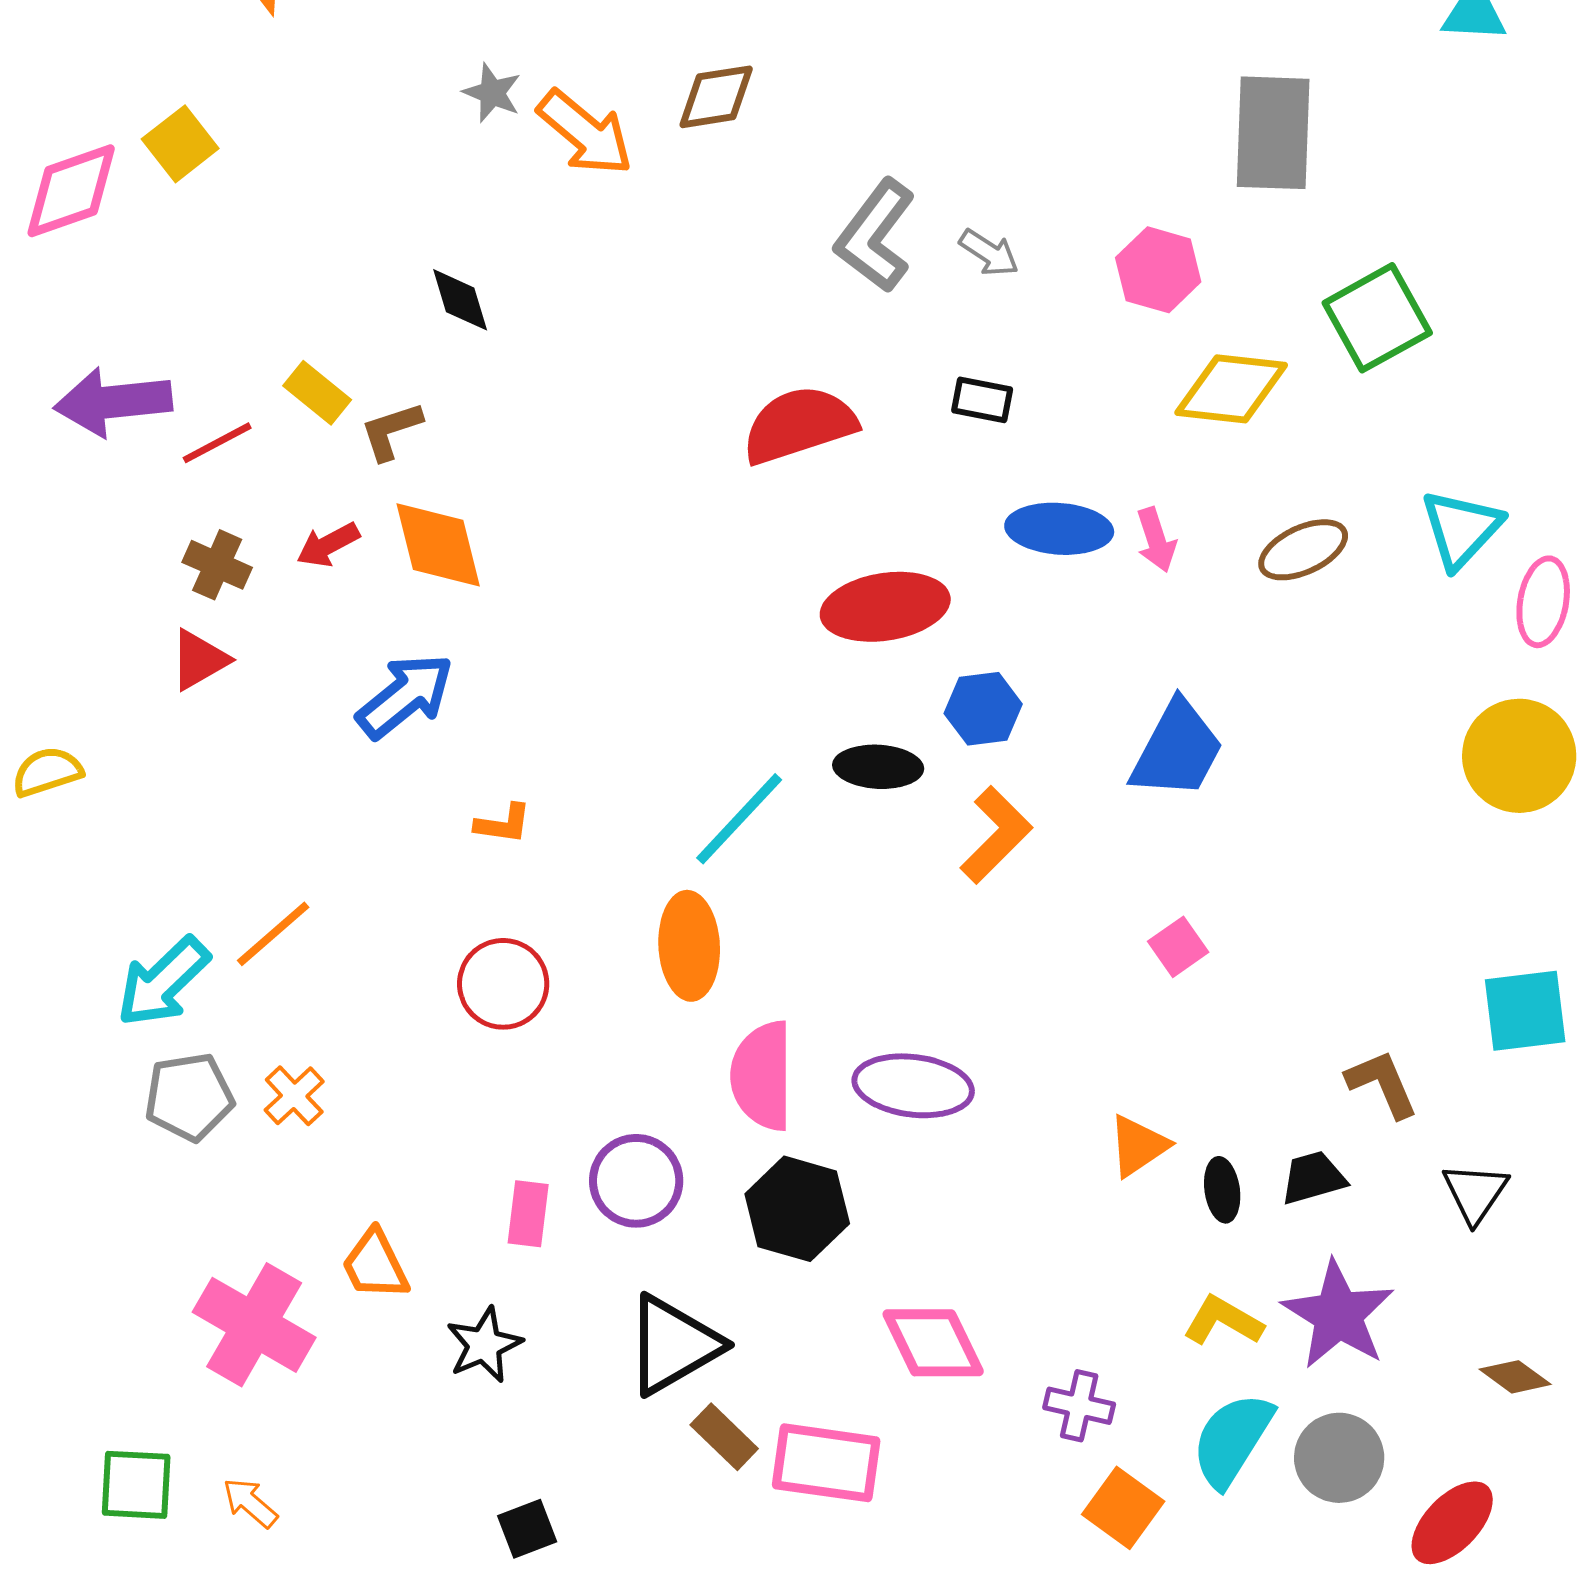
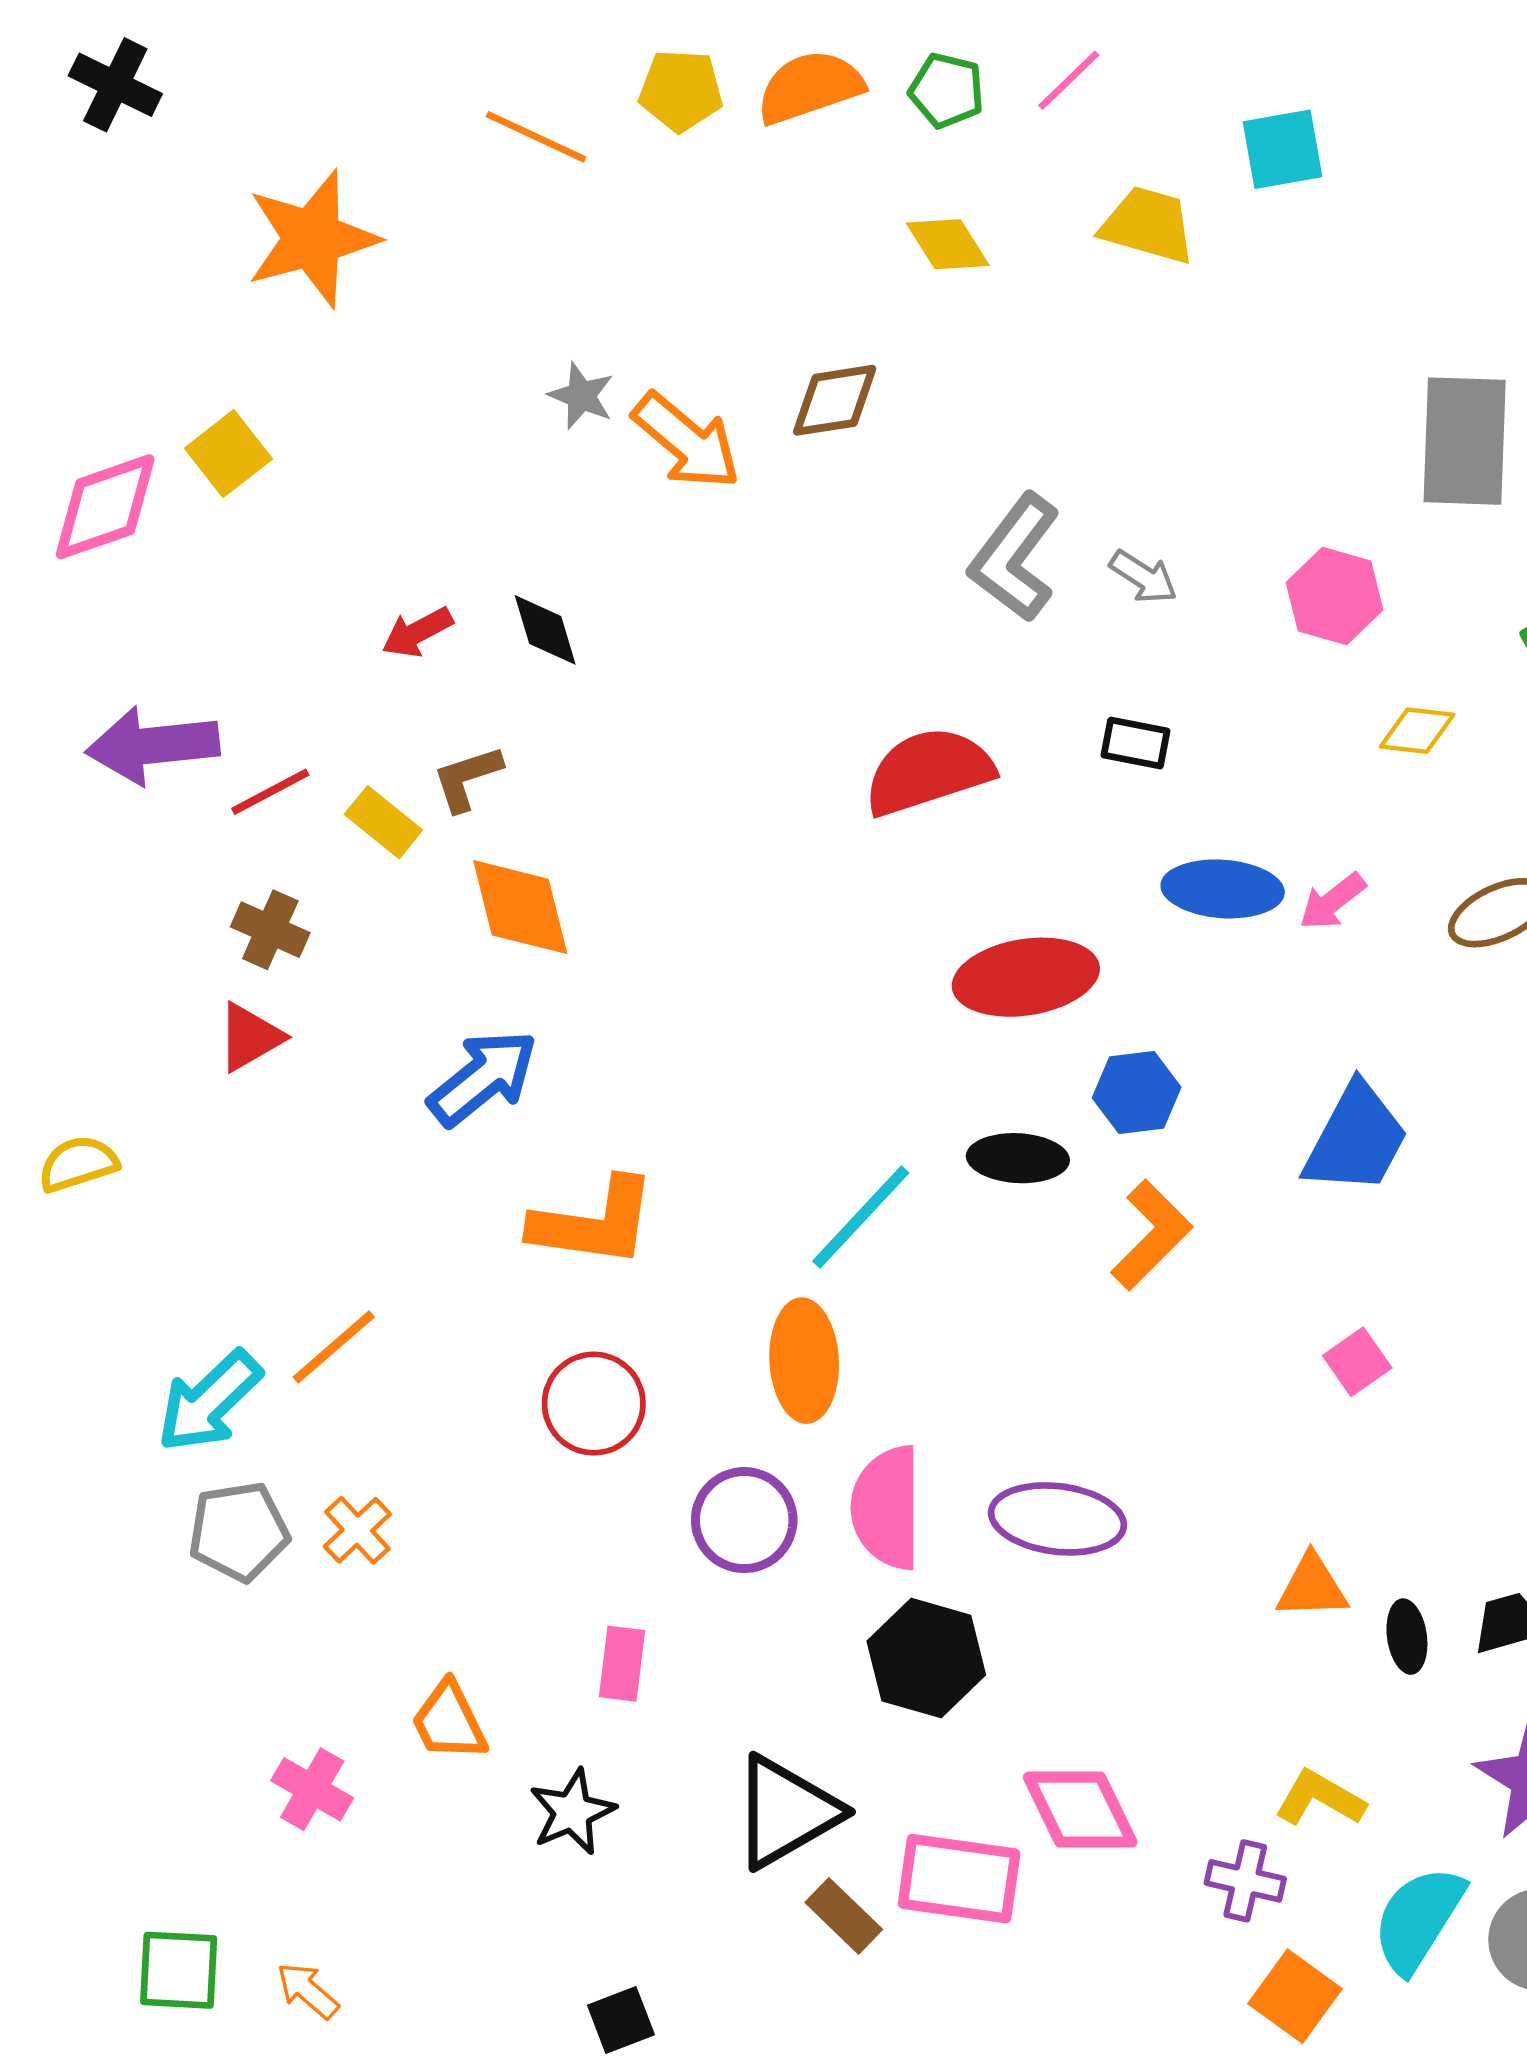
yellow diamond: (1231, 389) -> (1417, 731), size x0.6
yellow rectangle: (317, 393) -> (383, 822), moved
pink arrow: (1156, 540) -> (1332, 901), turned 70
red arrow: (328, 545) -> (417, 632), moved
orange L-shape: (503, 824) -> (594, 1223), size x2.0
orange triangle: (1138, 1146) -> (1312, 1587), turned 32
purple circle: (636, 1181) -> (744, 1520), moved
yellow L-shape: (1223, 1321) -> (1320, 1798), moved
pink cross: (254, 1325) -> (312, 1789), size x0.6
pink rectangle: (826, 1463) -> (959, 1879), moved

